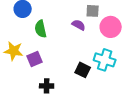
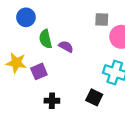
purple semicircle: (79, 25) -> (66, 47), moved
black square: (83, 70) -> (94, 97), moved

